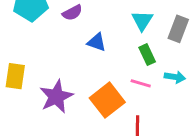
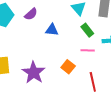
orange square: (107, 100) -> (68, 67), size x0.6

